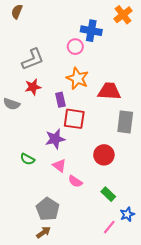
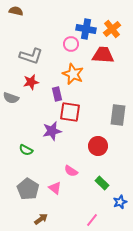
brown semicircle: (17, 12) -> (16, 11), turned 80
orange cross: (123, 15) -> (112, 29), moved
gray L-shape: (33, 59) -> (31, 56), turned 40
red trapezoid: (109, 91) -> (103, 55), moved
pink triangle: (59, 165) -> (55, 188), moved
gray pentagon: (48, 209) -> (28, 189), moved
pink line: (109, 227) -> (92, 220), moved

